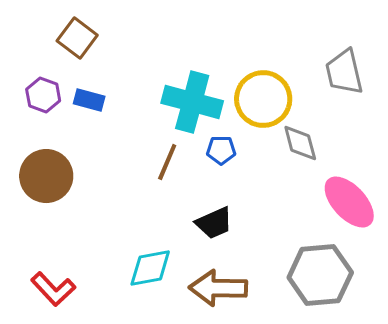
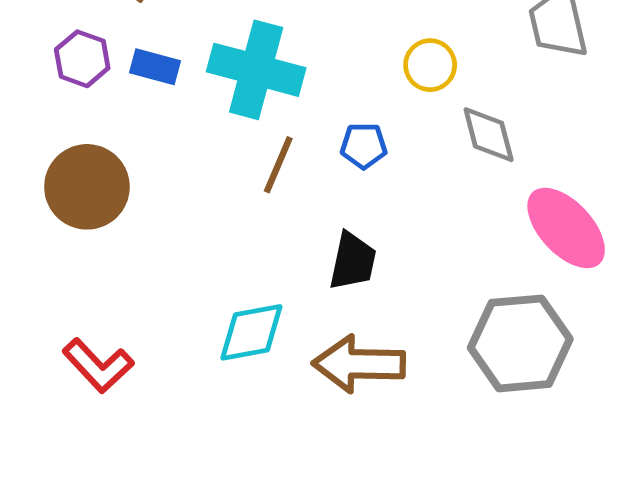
yellow circle: (263, 99) -> (430, 65), size x0.6
cyan cross: (192, 102) -> (256, 70), moved
black trapezoid: (214, 223) -> (353, 261), turned -54

